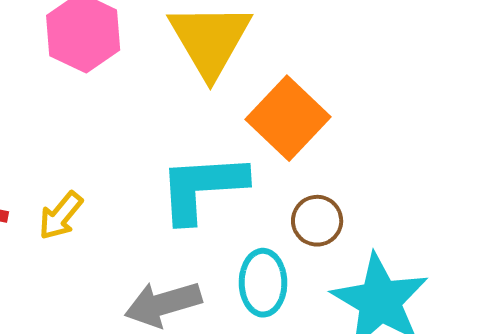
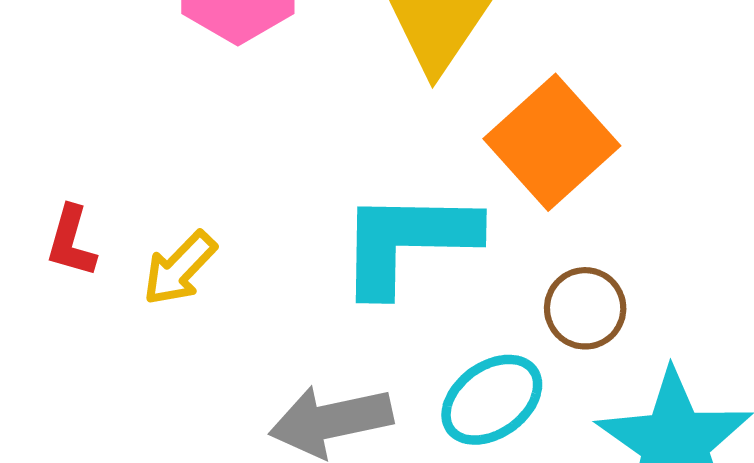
cyan ellipse: (263, 283) -> (492, 400), turned 50

